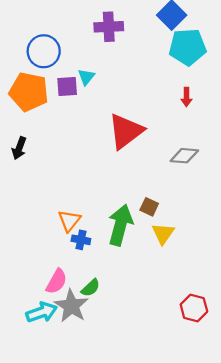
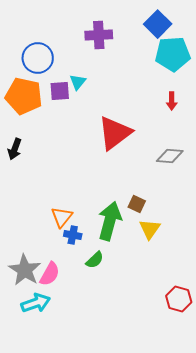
green semicircle: (91, 288) -> (95, 260), moved
gray star: (71, 306) -> (25, 270), moved

